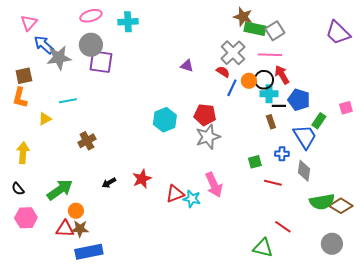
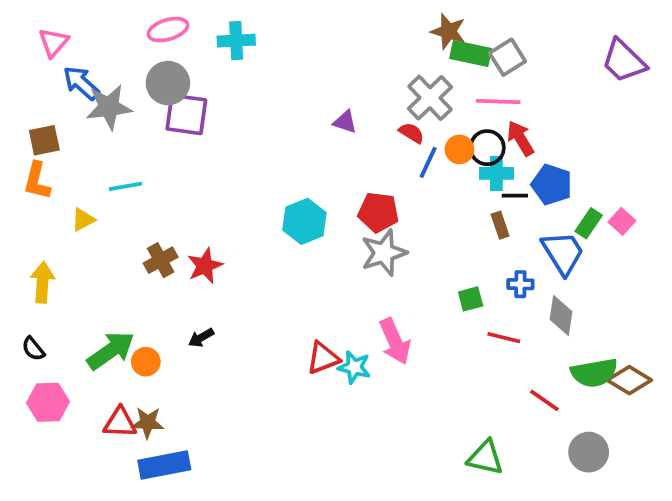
pink square: (346, 108) -> (622, 221), moved, turned -32
red star: (142, 179) -> (205, 266), moved
orange circle: (76, 211) -> (146, 362), moved
red line: (283, 227) -> (544, 400), moved
gray circle: (332, 244) -> (589, 452), moved

